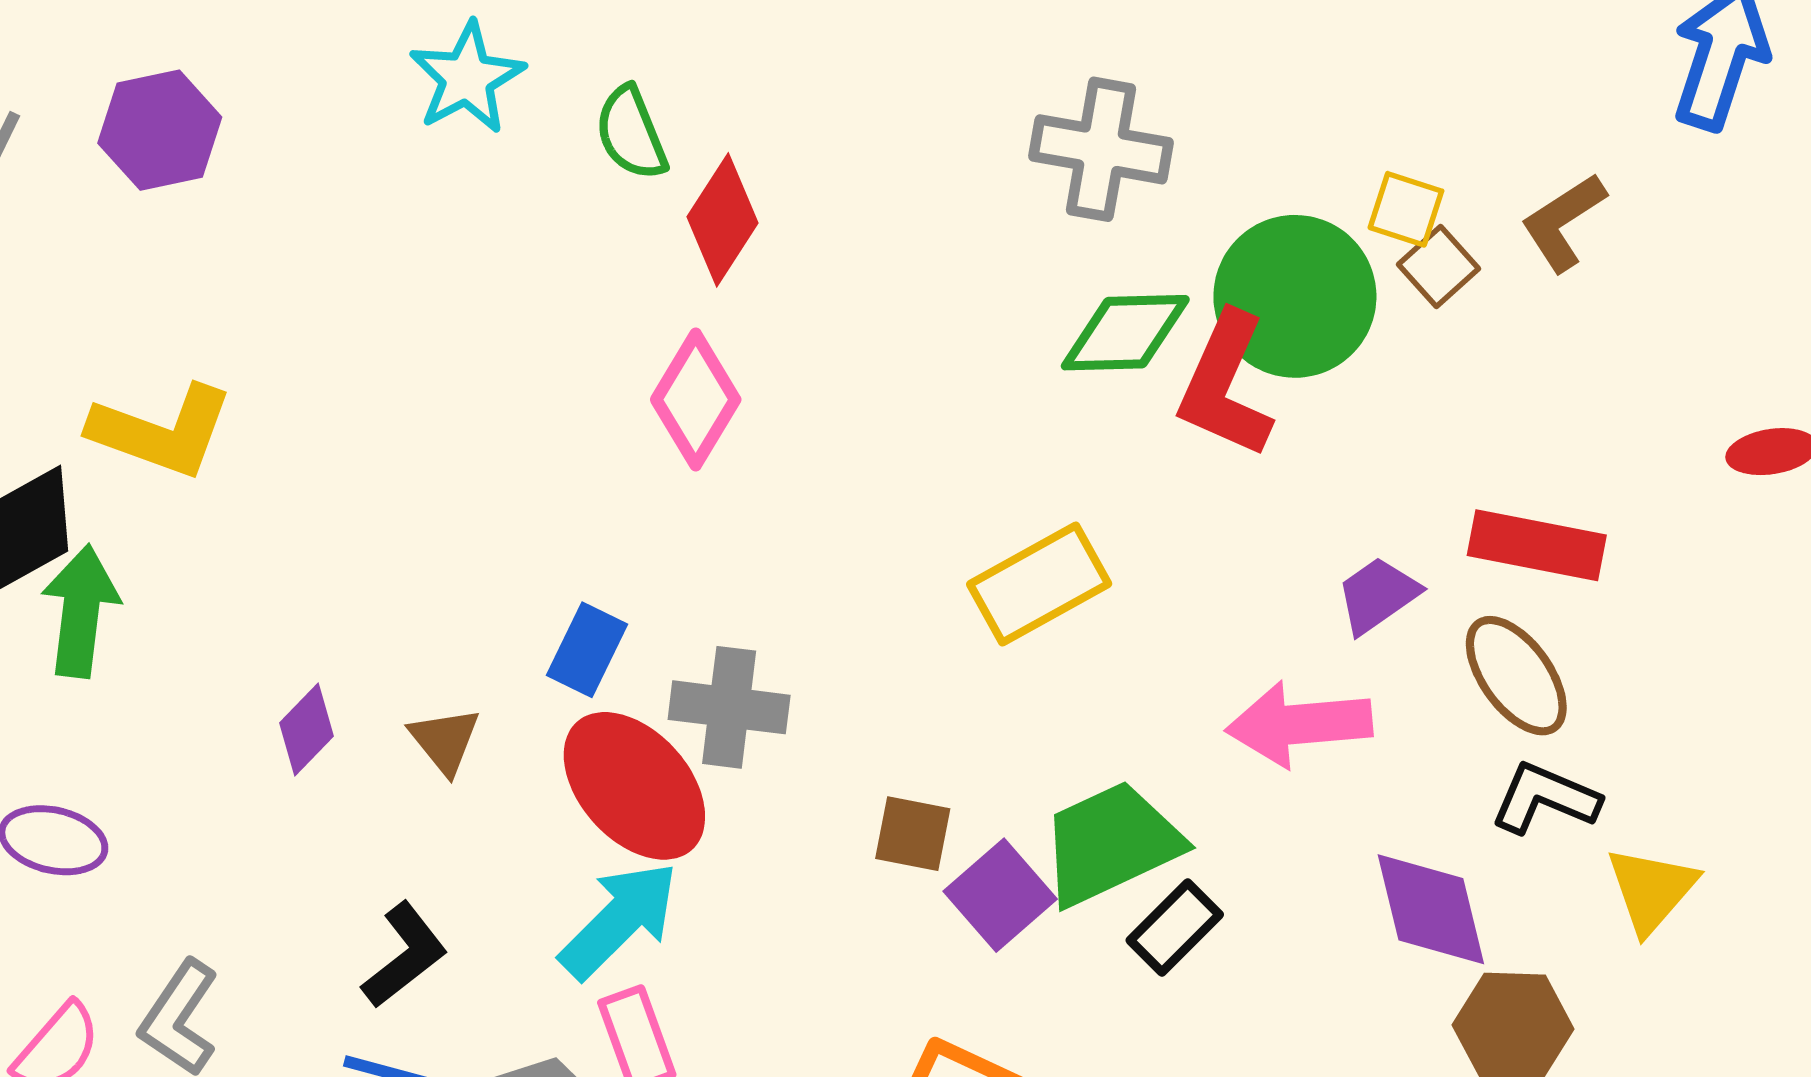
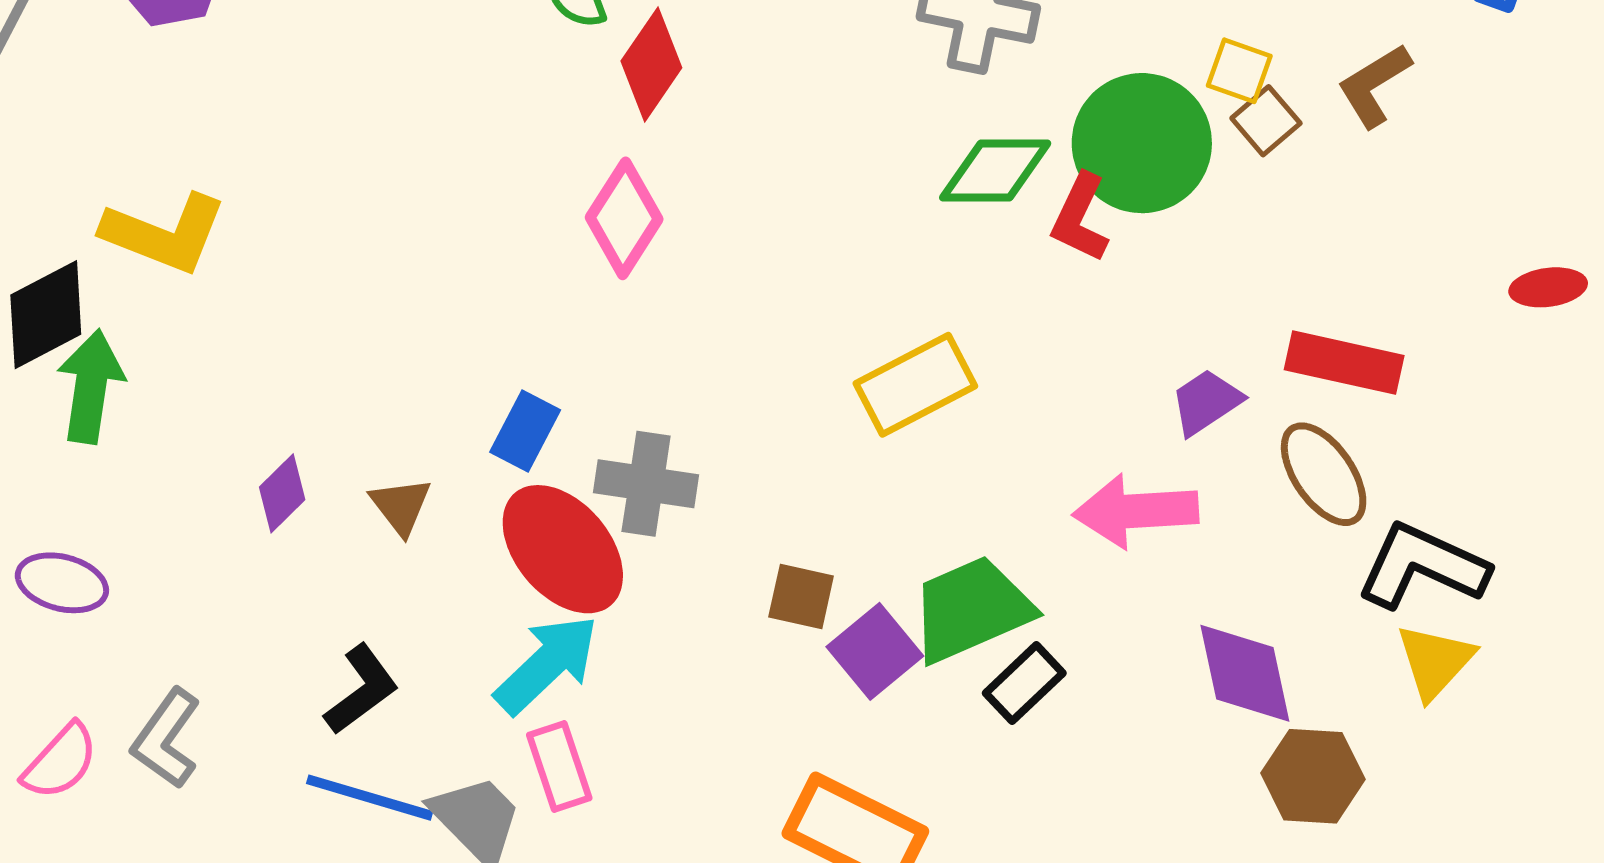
red L-shape: (1225, 385) -> (1080, 218), size x0.7
black L-shape: (1545, 798) -> (1422, 566), moved, size x1.4

